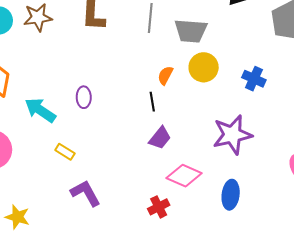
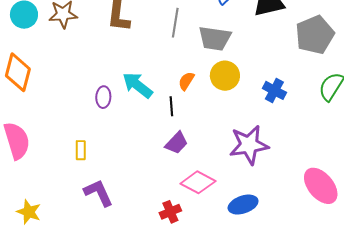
cyan arrow: (40, 110) -> (137, 85), moved
yellow rectangle: (65, 152) -> (81, 150), turned 54
blue ellipse: (231, 195) -> (243, 205), turned 60

